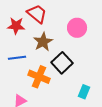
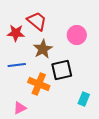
black square: (62, 63) -> (62, 70), turned 30

